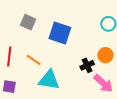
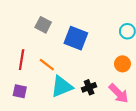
black cross: (87, 65) -> (89, 87), moved
cyan triangle: (49, 80) -> (62, 87), turned -35

